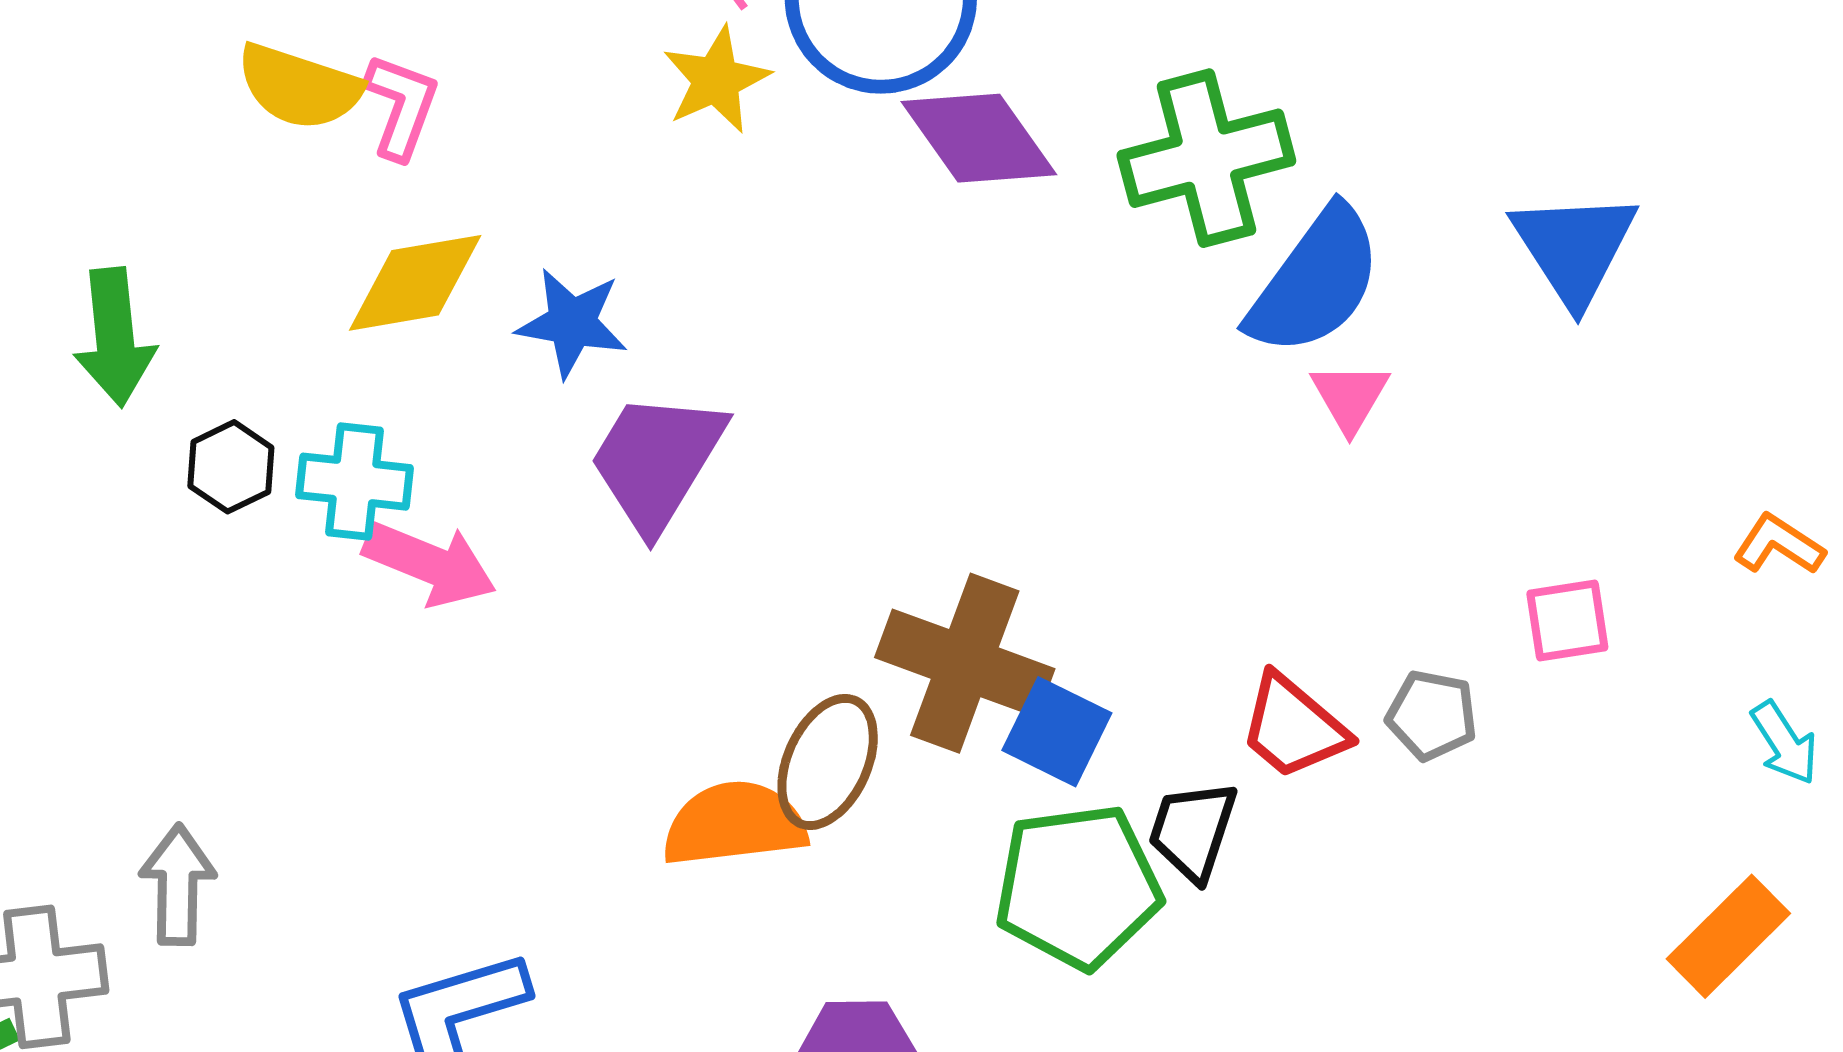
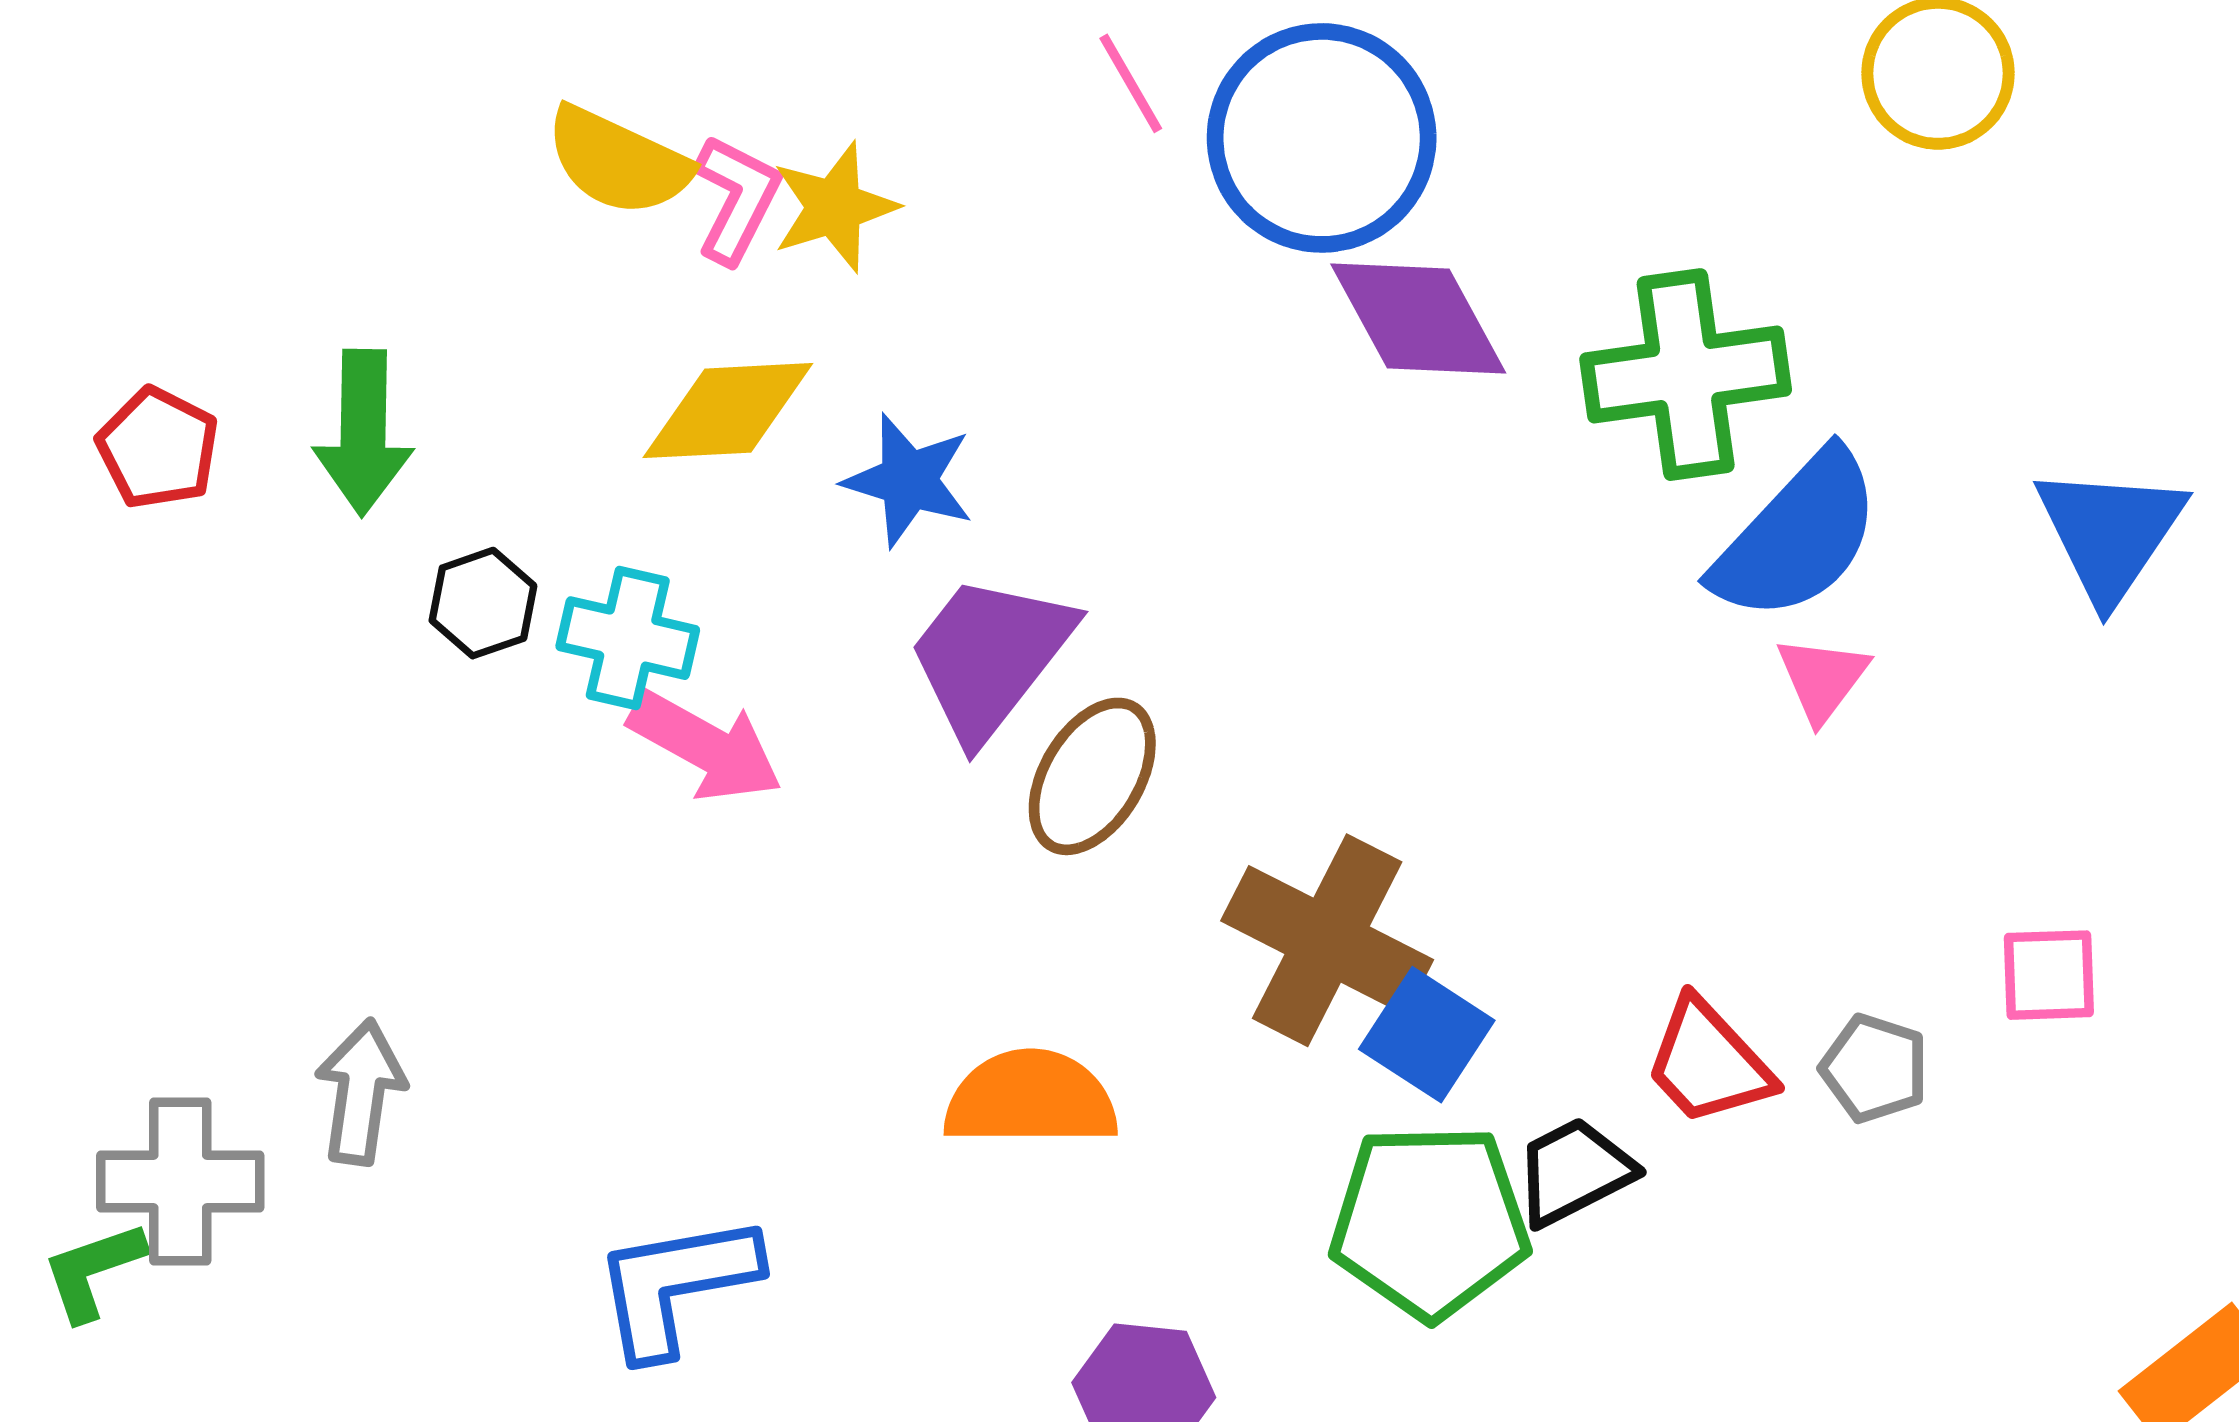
yellow star: (716, 80) -> (834, 207), moved
brown ellipse: (828, 762) -> (1092, 776), moved
black trapezoid: (1193, 831) -> (1574, 1172), turned 38

